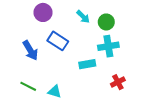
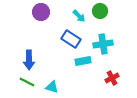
green circle: (106, 22) -> (100, 11), moved
blue rectangle: (58, 41) -> (71, 39), moved
blue arrow: (30, 50) -> (29, 60), moved, turned 30

